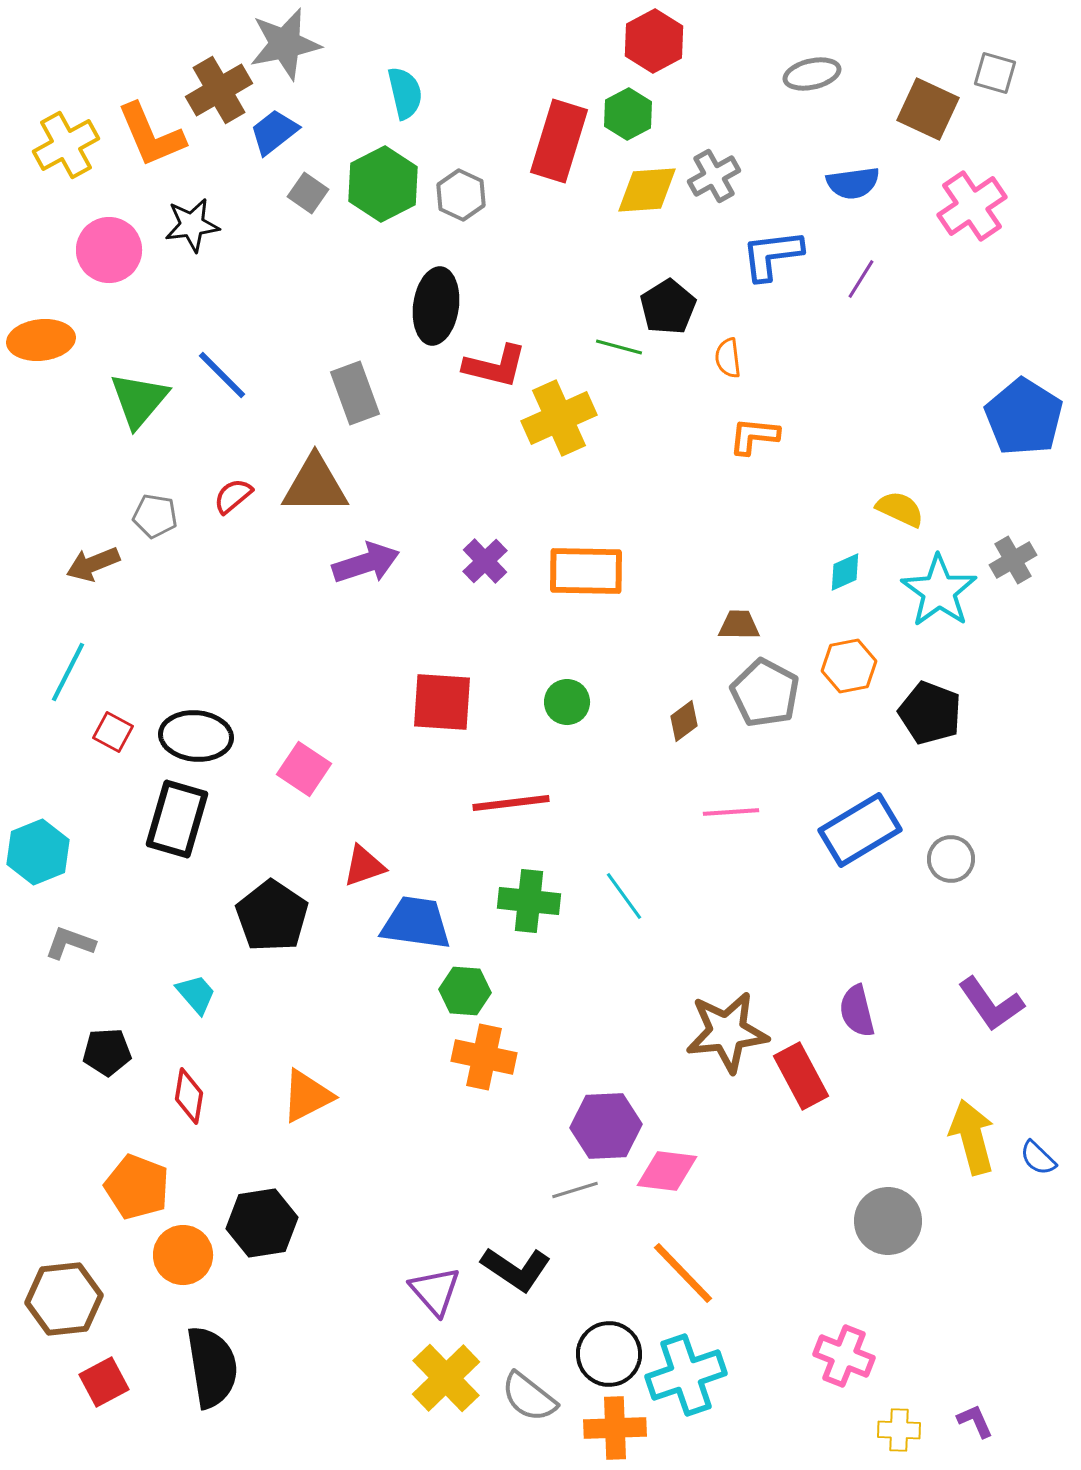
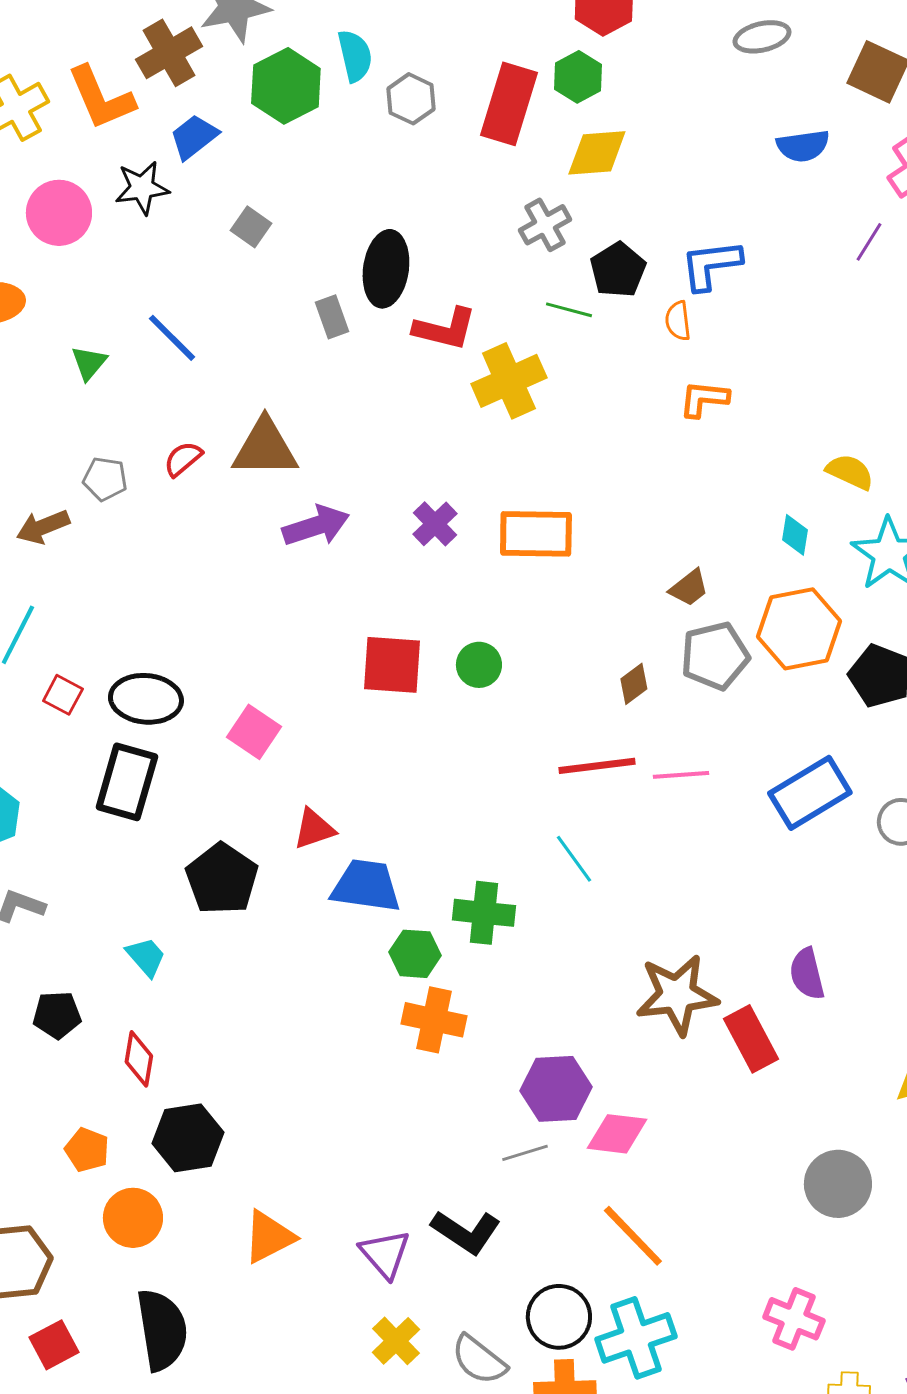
blue trapezoid: (274, 132) -> (194, 137), moved
gray cross: (714, 176) -> (545, 225), moved
green hexagon: (383, 184) -> (286, 86), moved
gray square: (308, 193) -> (251, 227), moved
gray hexagon: (461, 195) -> (411, 99), moved
blue L-shape: (772, 255) -> (711, 265), moved
purple line: (861, 279) -> (869, 242), moved
gray rectangle: (355, 393) -> (332, 317), moved, size x0.7
green triangle: (139, 400) -> (89, 363), size x0.6
cyan diamond: (845, 572) -> (795, 535), turned -57
brown trapezoid: (739, 625) -> (689, 588), turned 141
orange hexagon: (849, 666) -> (799, 629), size x1.5
gray pentagon: (765, 693) -> (715, 656), turned 30
green circle: (567, 702) -> (479, 665), moved
red line: (511, 803) -> (597, 766), moved
green cross: (529, 901) -> (484, 913), moved
orange triangle: (307, 1096) -> (269, 1237), moved
orange pentagon: (137, 1187) -> (87, 1150), size x0.7
black hexagon: (262, 1223) -> (188, 1138), moved
yellow cross: (446, 1378) -> (396, 1341), size x0.7

